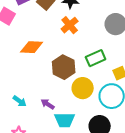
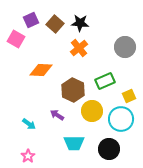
purple arrow: (48, 104) -> (57, 115), moved

